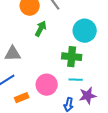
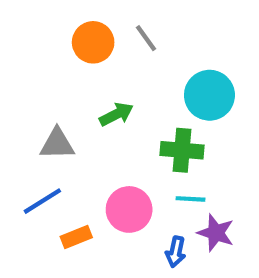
green arrow: (41, 29) -> (116, 114), moved, turned 35
purple star: (88, 96) -> (216, 233), turned 30

